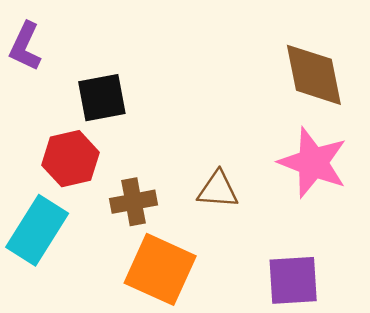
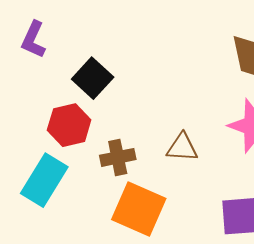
black square: (102, 98) -> (93, 78), turned -36

